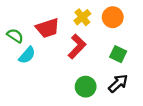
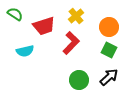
orange circle: (113, 17) -> (109, 27), moved
green semicircle: (15, 36) -> (15, 14), moved
cyan semicircle: (27, 55) -> (25, 51), turned 36

